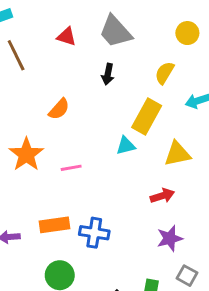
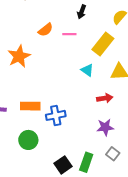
cyan triangle: (126, 146) -> (87, 70), moved, turned 40
pink line: (71, 168) -> (69, 34), moved
blue cross: (94, 233) -> (56, 115), turned -30

